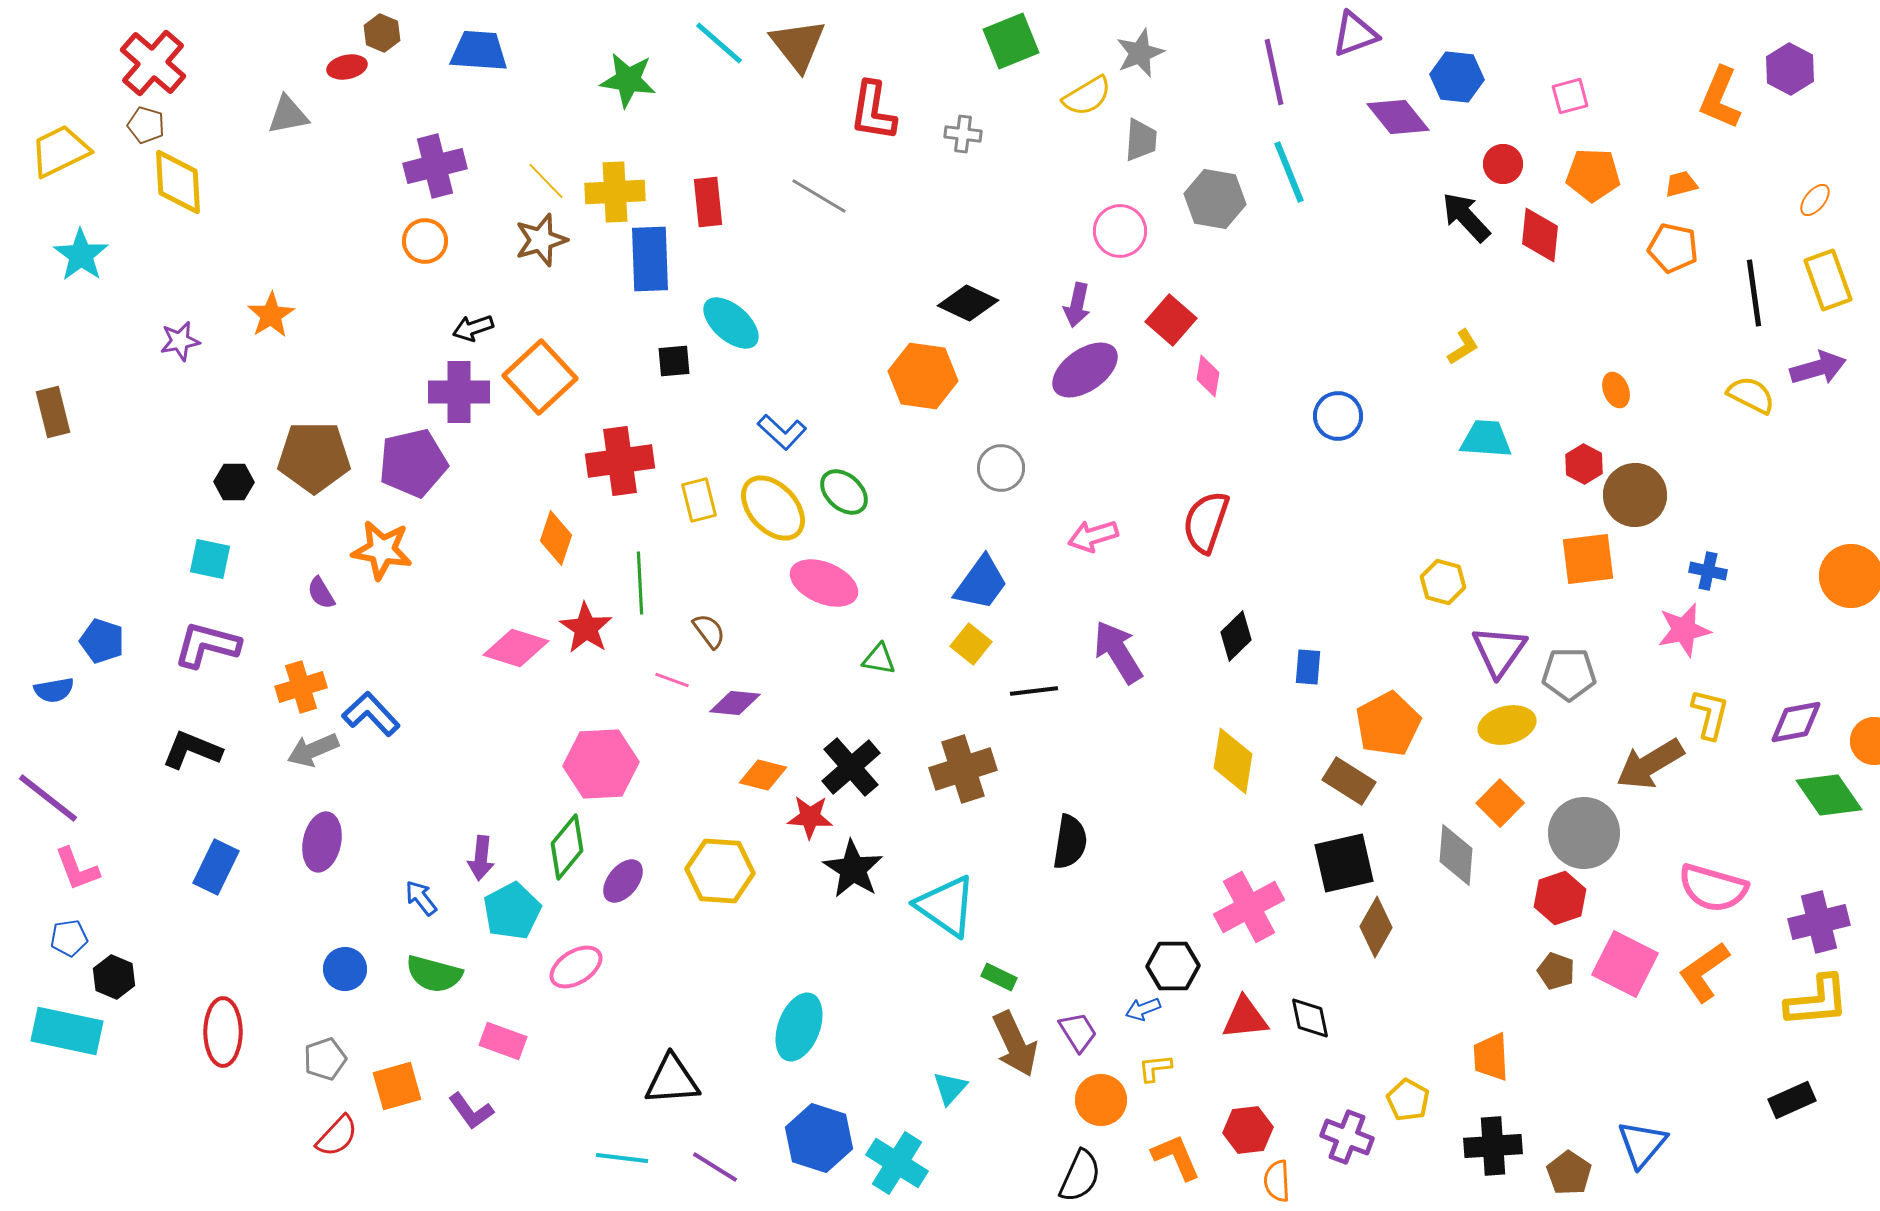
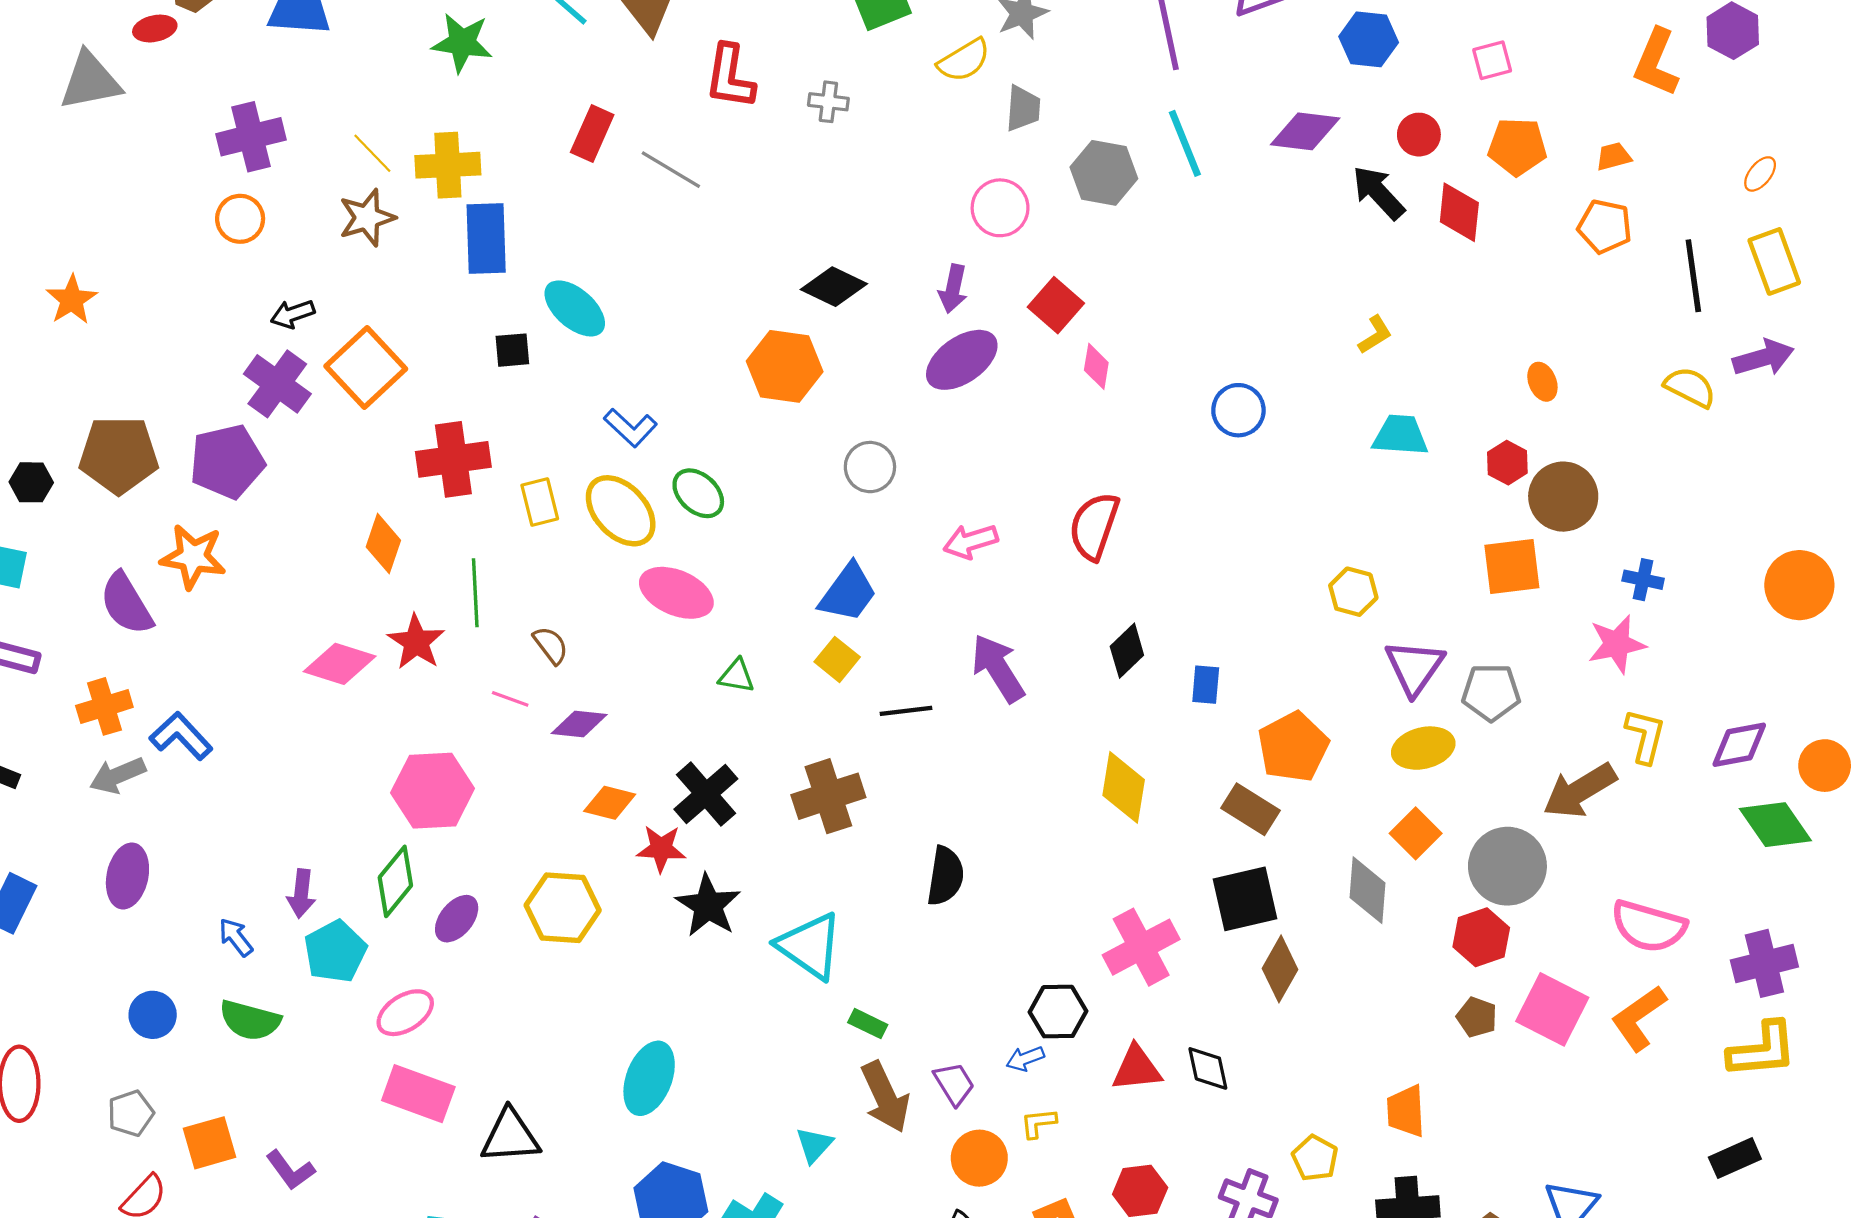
gray triangle: (288, 115) -> (90, 81), size x1.4
purple diamond: (1398, 117) -> (1305, 131), moved, turned -44
red rectangle: (708, 202) -> (592, 134), moved, turned 30
purple cross: (459, 392) -> (277, 384), turned 36
purple semicircle: (321, 593) -> (126, 604), size x1.8
pink rectangle: (503, 1041) -> (418, 1094), moved, size x1.4

